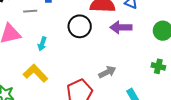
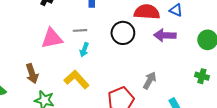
gray line: (30, 11) -> (80, 30), moved
gray arrow: (107, 72) -> (150, 80), turned -36

